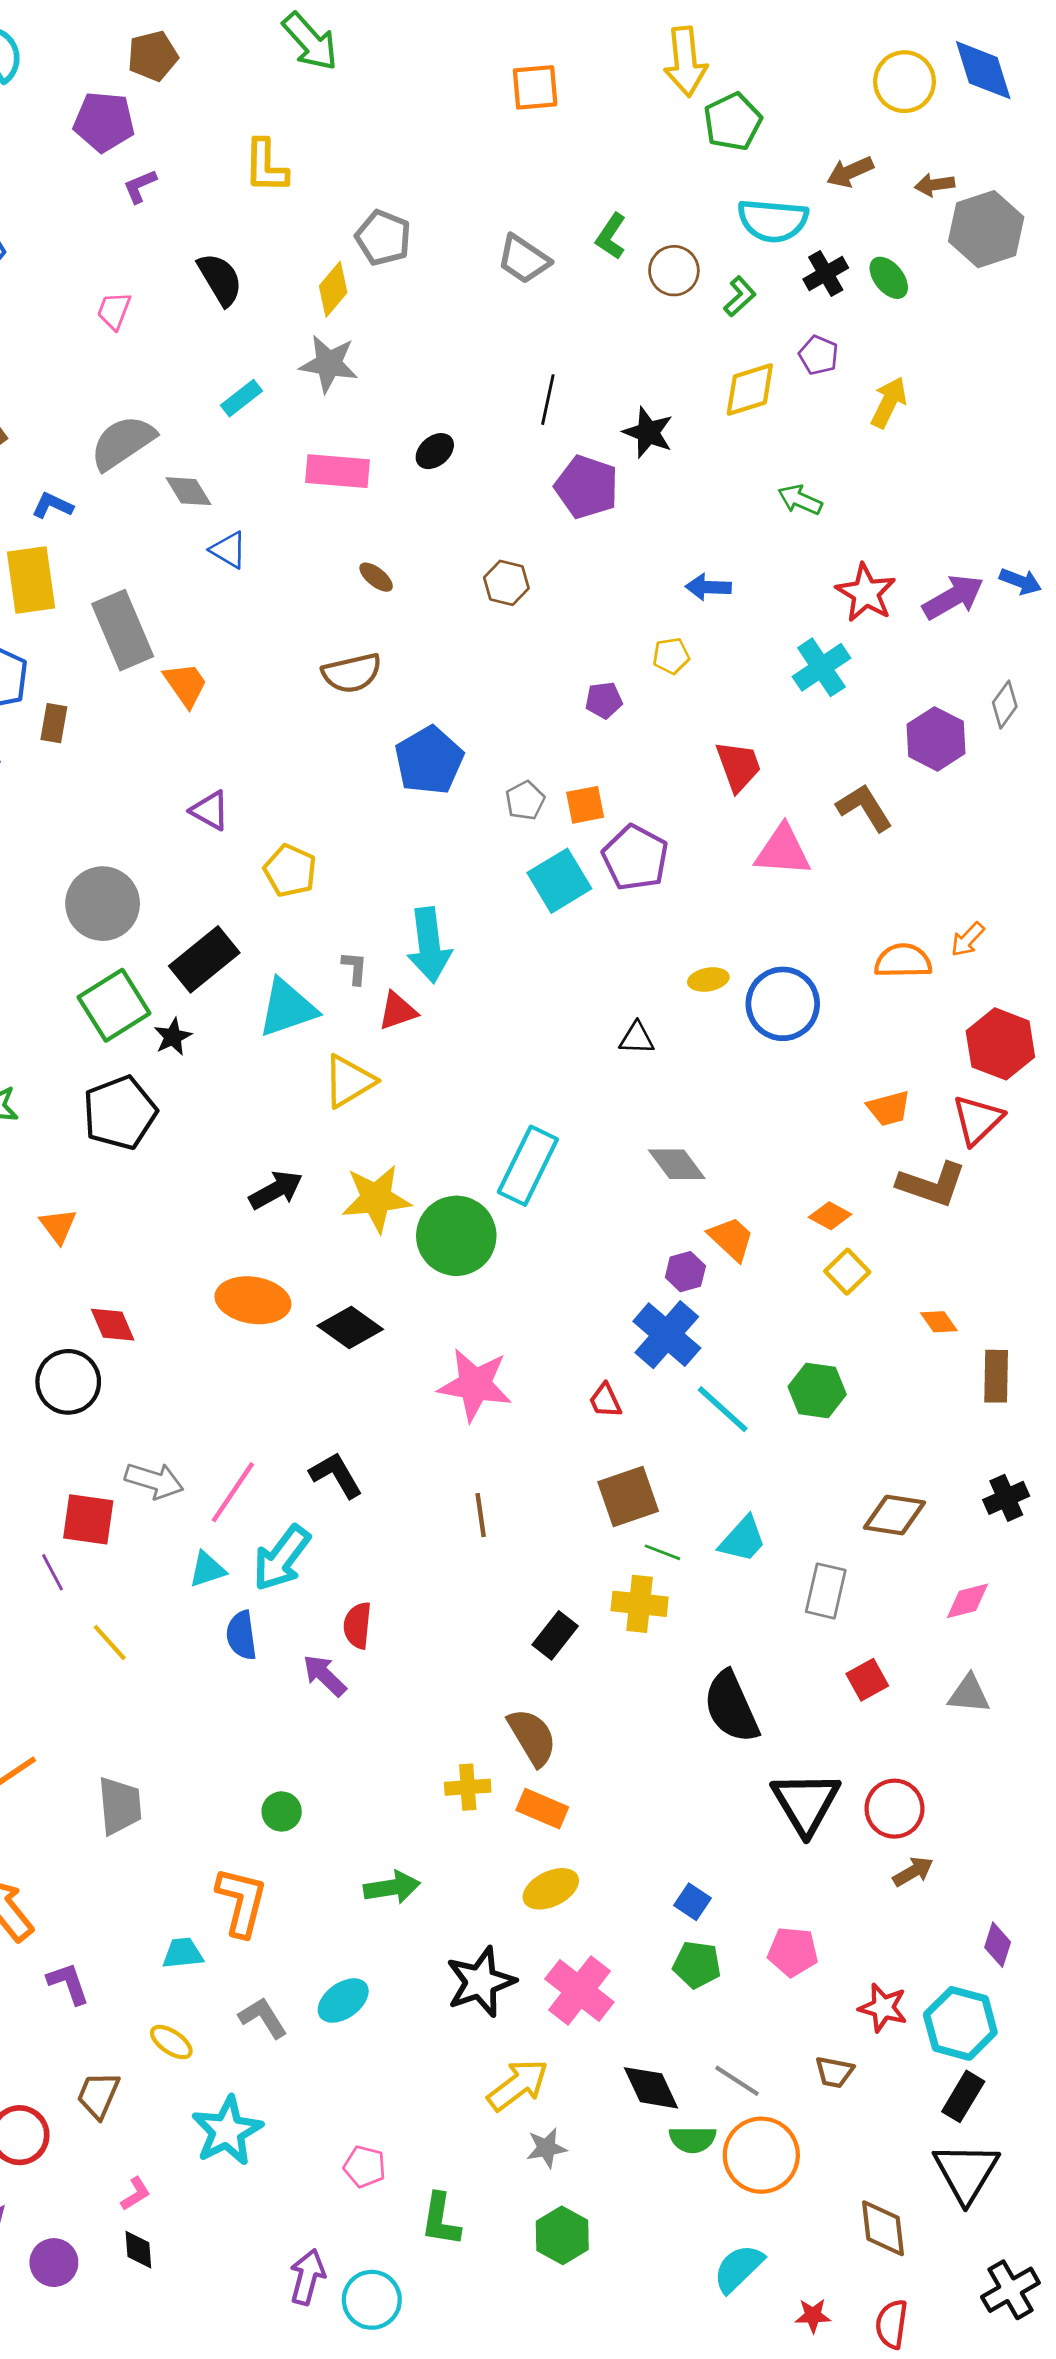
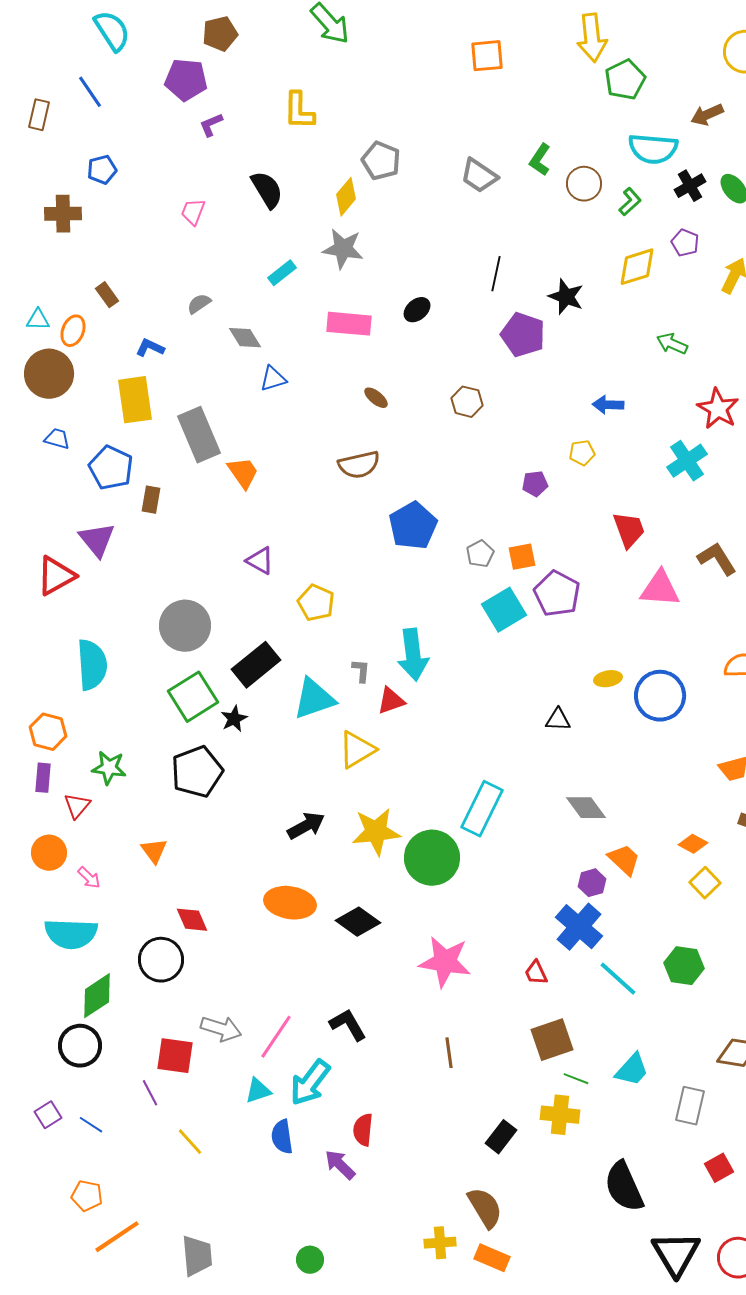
gray semicircle: (123, 442) -> (199, 304), size x0.5
blue triangle: (229, 550) -> (273, 379), turned -48

